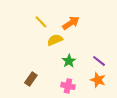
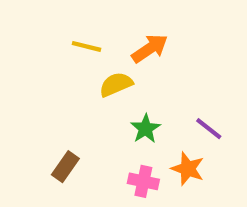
yellow line: (41, 22) -> (86, 46), turned -32
orange star: (98, 80) -> (188, 169), moved

